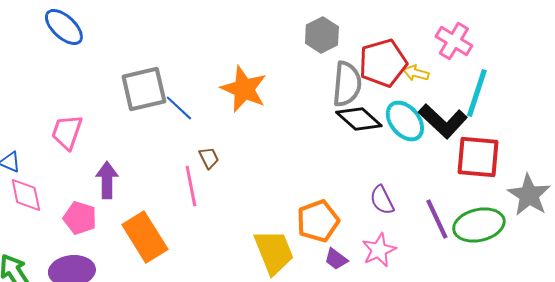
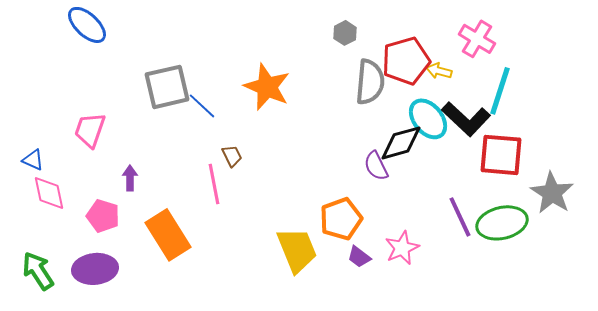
gray hexagon: (322, 35) -> (345, 33), size x0.7
black diamond: (359, 119) -> (401, 143), moved, turned -57
purple arrow: (107, 180) -> (130, 178), size x0.7
purple semicircle: (382, 200) -> (376, 166), moved

